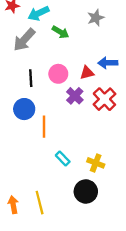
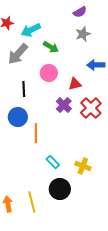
blue arrow: (108, 63) -> (96, 65), moved
pink circle: (58, 74) -> (49, 73), moved
black circle: (86, 192) -> (60, 189), moved

